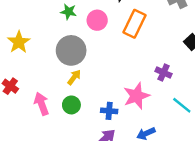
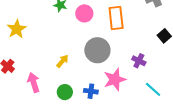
orange rectangle: (134, 24) -> (116, 18), turned -35
gray circle: (71, 50) -> (97, 50), moved
green circle: (71, 105) -> (65, 92), moved

